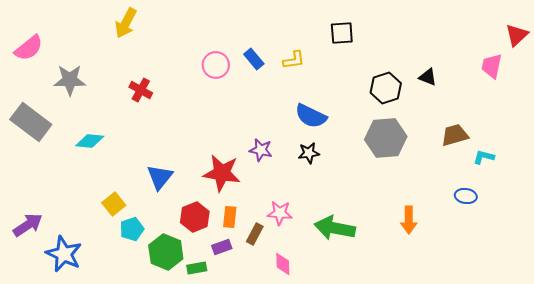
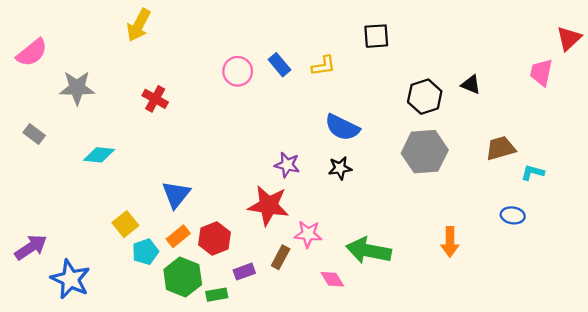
gray rectangle: (31, 122) -> (34, 134), size x0.5
red star: (222, 173) -> (268, 206), moved
orange rectangle: (230, 217) -> (178, 236), moved, turned 45
pink diamond: (283, 264) -> (332, 279), moved, turned -30

